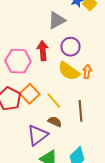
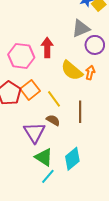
gray triangle: (57, 20) -> (81, 28), moved
purple circle: (70, 47) -> (95, 45), moved
purple triangle: (37, 135) -> (34, 132), turned -30

